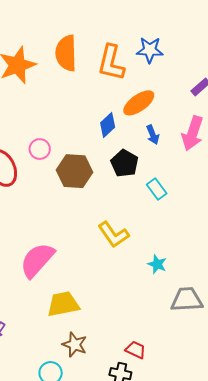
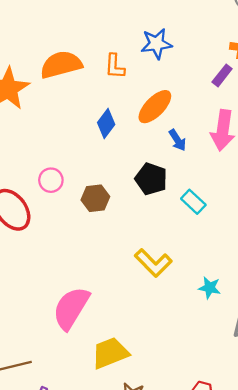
orange semicircle: (66, 53) -> (61, 65), turned 87
orange L-shape: (111, 63) -> (115, 66), size x0.6
blue diamond: (108, 125) -> (106, 124), moved
brown hexagon: (75, 171) -> (95, 198), size x0.7

